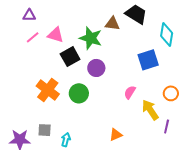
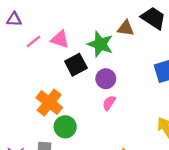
purple triangle: (29, 15) -> (14, 19), moved
pink semicircle: (130, 92) -> (109, 103), moved
green circle: (79, 93) -> (65, 127), moved

